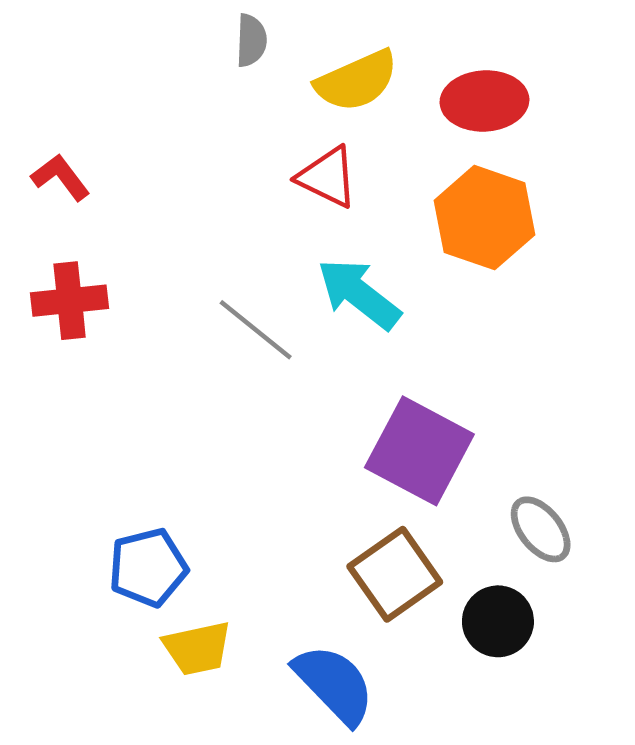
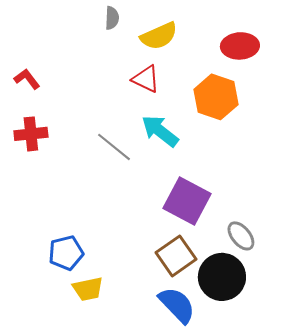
red ellipse: (484, 101) -> (240, 46), moved
black circle: (498, 621) -> (222, 277), size x1.5
blue semicircle: (334, 684) -> (177, 305), moved

